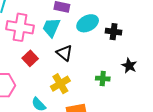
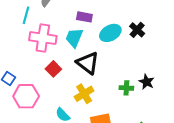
black cross: (114, 32) -> (137, 30), moved, turned 35
black triangle: (64, 53) -> (88, 63), size x1.4
black star: (129, 66) -> (147, 82), moved

